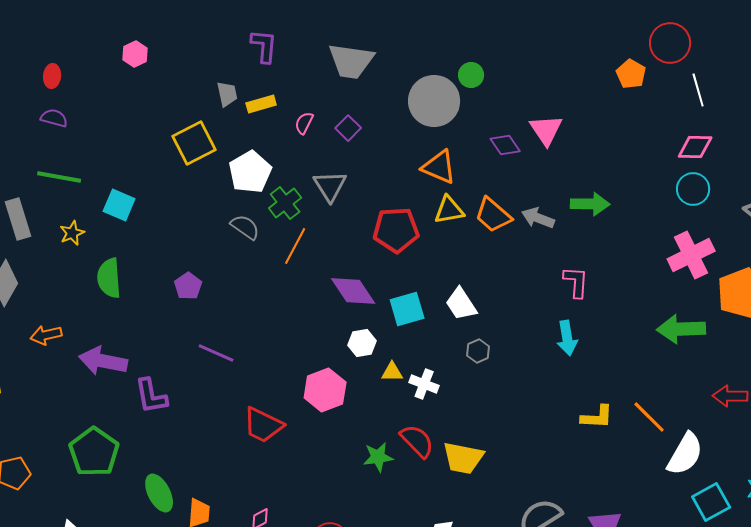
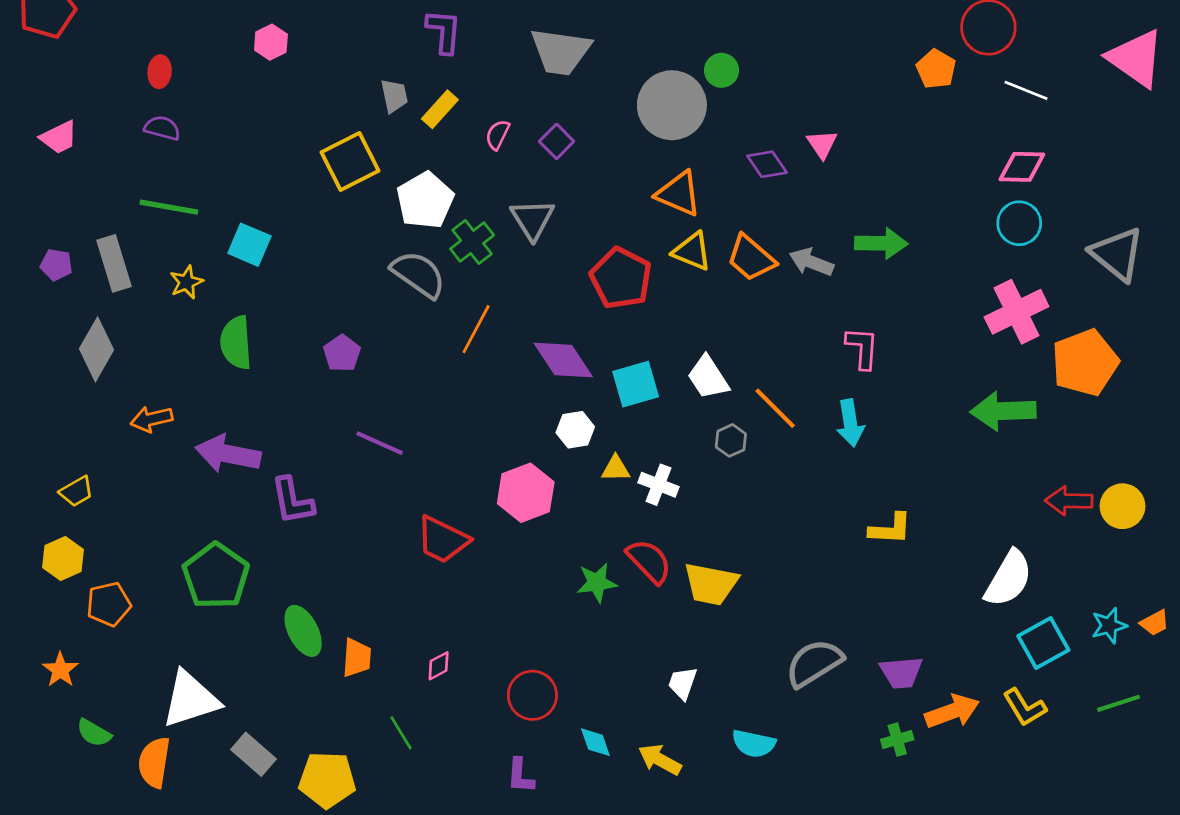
white line: (698, 90) -> (1026, 90), turned -52
yellow rectangle: (261, 104) -> (440, 109), turned -32
pink triangle: (546, 130) -> (822, 144), size x0.7
yellow triangle: (449, 210) -> (692, 251), turned 32
gray semicircle: (245, 227) -> (418, 274), size x1.4
red pentagon: (396, 230) -> (621, 278), turned 30
orange line: (295, 246) -> (476, 329), moved
orange line: (649, 417) -> (775, 408), moved

